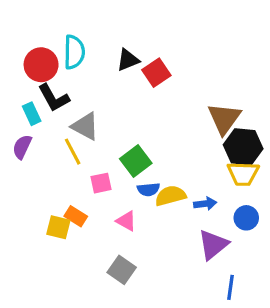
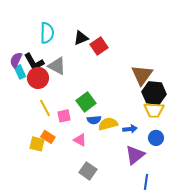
red circle: (41, 65) -> (38, 78), moved
gray triangle: (85, 126) -> (57, 66), moved
purple semicircle: (22, 147) -> (16, 60), moved
yellow line: (73, 152) -> (45, 108), moved
gray square: (122, 270) -> (88, 171), moved

